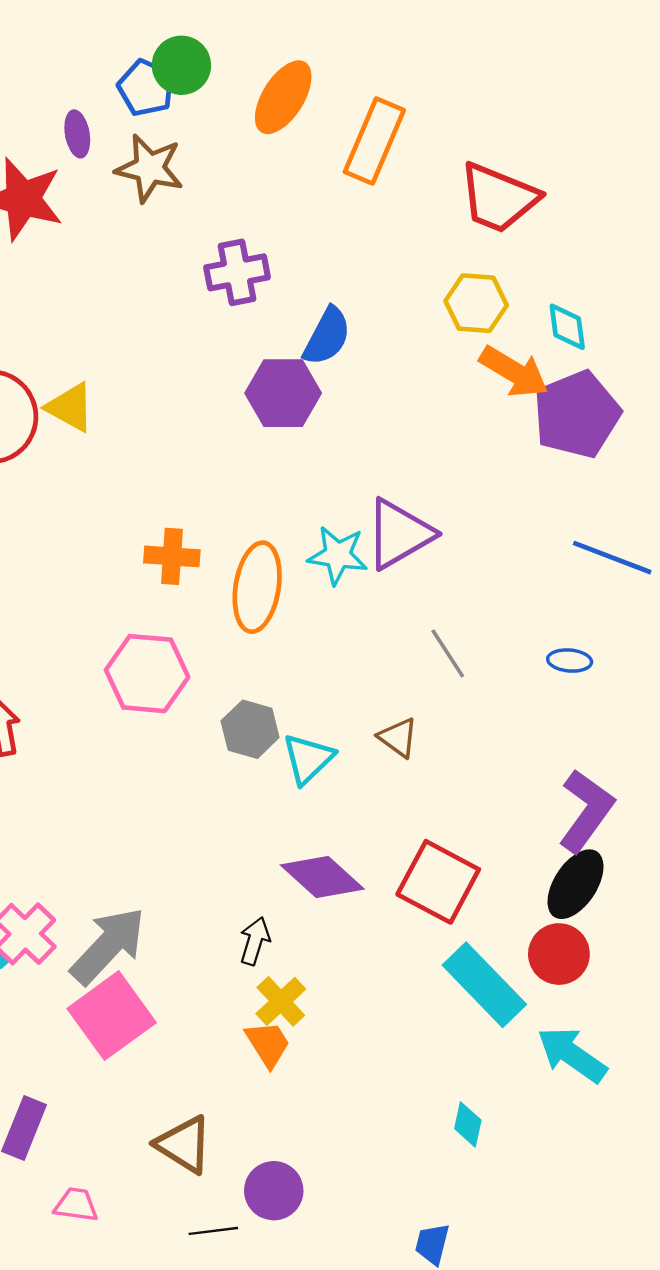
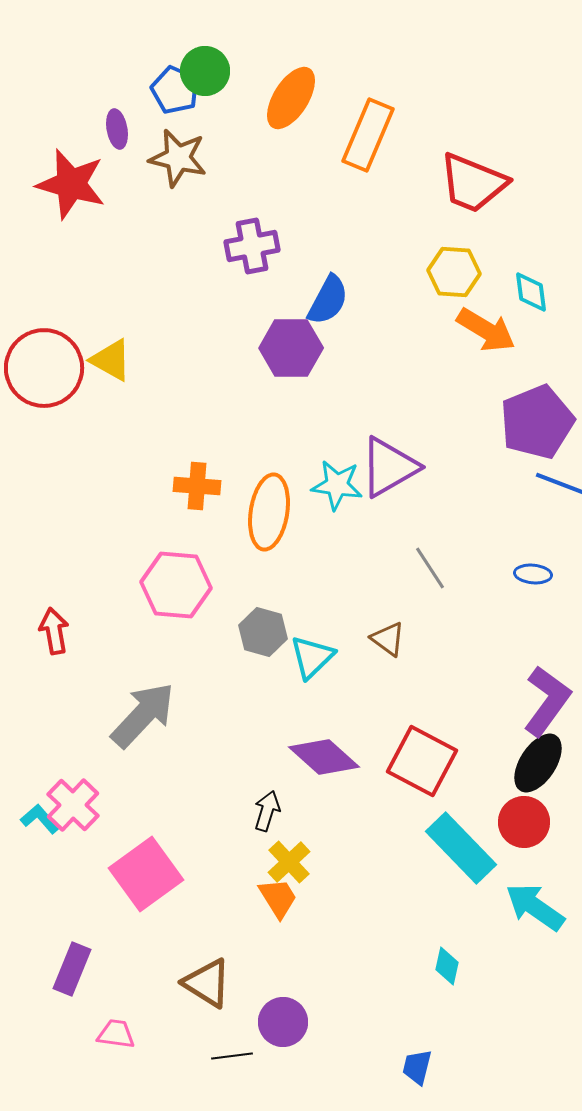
purple pentagon: (577, 414) -> (537, 422), moved
gray arrow: (108, 946) -> (143, 715), moved

